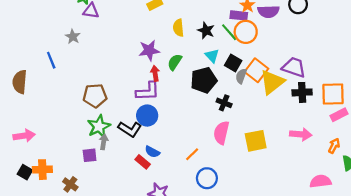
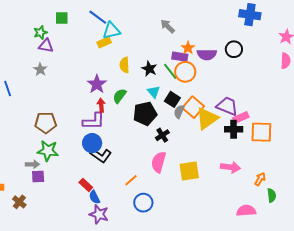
gray star: (73, 37) -> (40, 70), moved
purple star: (149, 50) -> (97, 84), turned -30
black cross: (224, 103) -> (162, 135), turned 32
pink rectangle: (339, 115) -> (241, 117), moved
green star: (99, 126) -> (48, 151), turned 30
black L-shape: (130, 129) -> (101, 155), moved
gray arrow: (104, 142) -> (32, 164), moved, turned 80
blue semicircle: (152, 152) -> (94, 197), moved, turned 32

